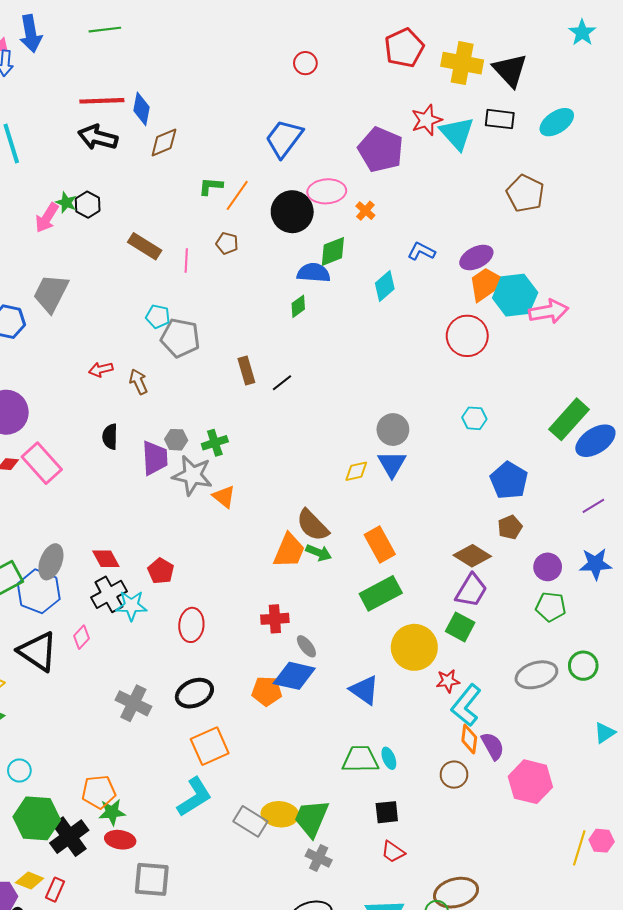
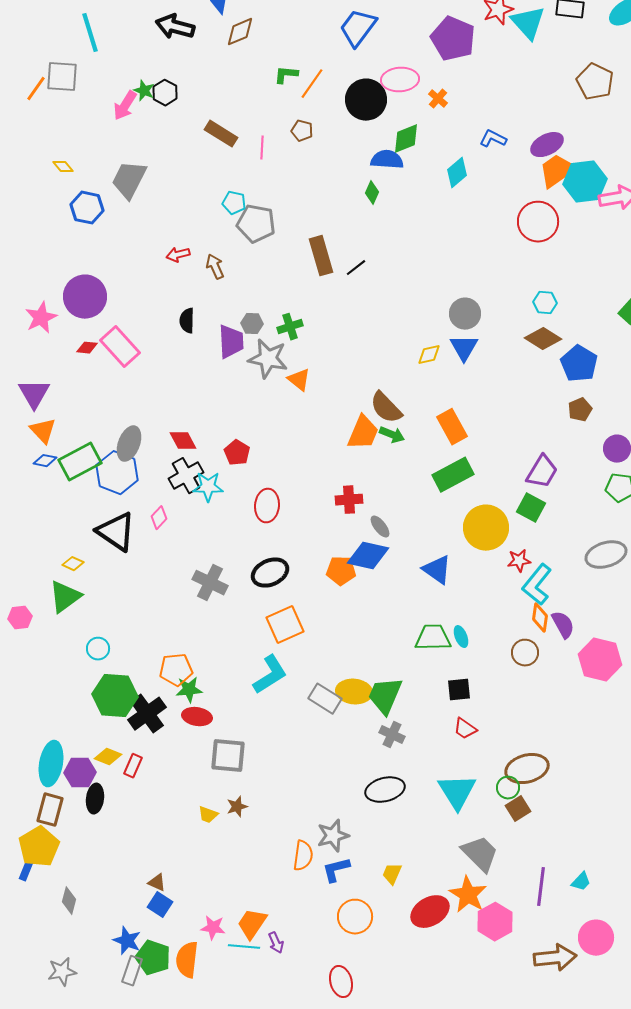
green diamond: (298, 306) -> (372, 193), turned -30
brown rectangle: (246, 370) -> (321, 256), size x1.4
brown diamond: (472, 556) -> (543, 339), moved

